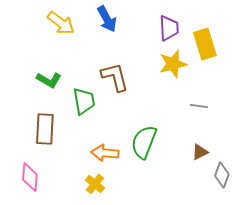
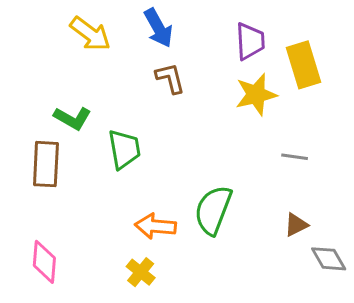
brown L-shape: (115, 77) -> (170, 78), moved, size x0.7
brown rectangle: (45, 129) -> (46, 164), moved
gray diamond: (222, 175) -> (329, 259), turned -50

